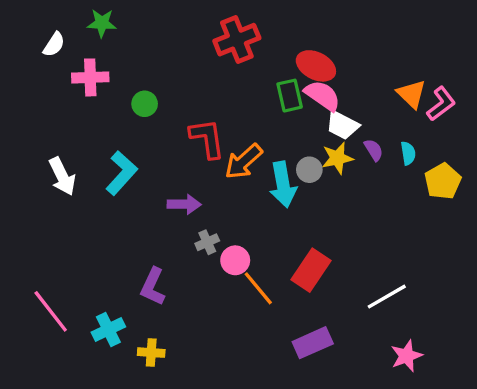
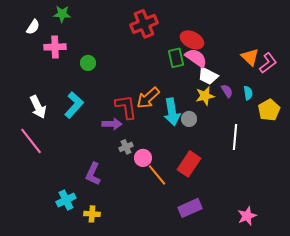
red L-shape: (207, 138) -> (126, 107), moved
gray circle: (309, 170) -> (189, 119), moved
white line: (387, 297) -> (235, 137), moved, turned -55
pink line: (51, 311) -> (31, 141), moved

